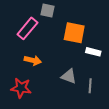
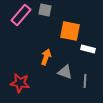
pink rectangle: (27, 28) -> (21, 15), moved
orange arrow: (33, 60) -> (46, 57), moved, turned -84

